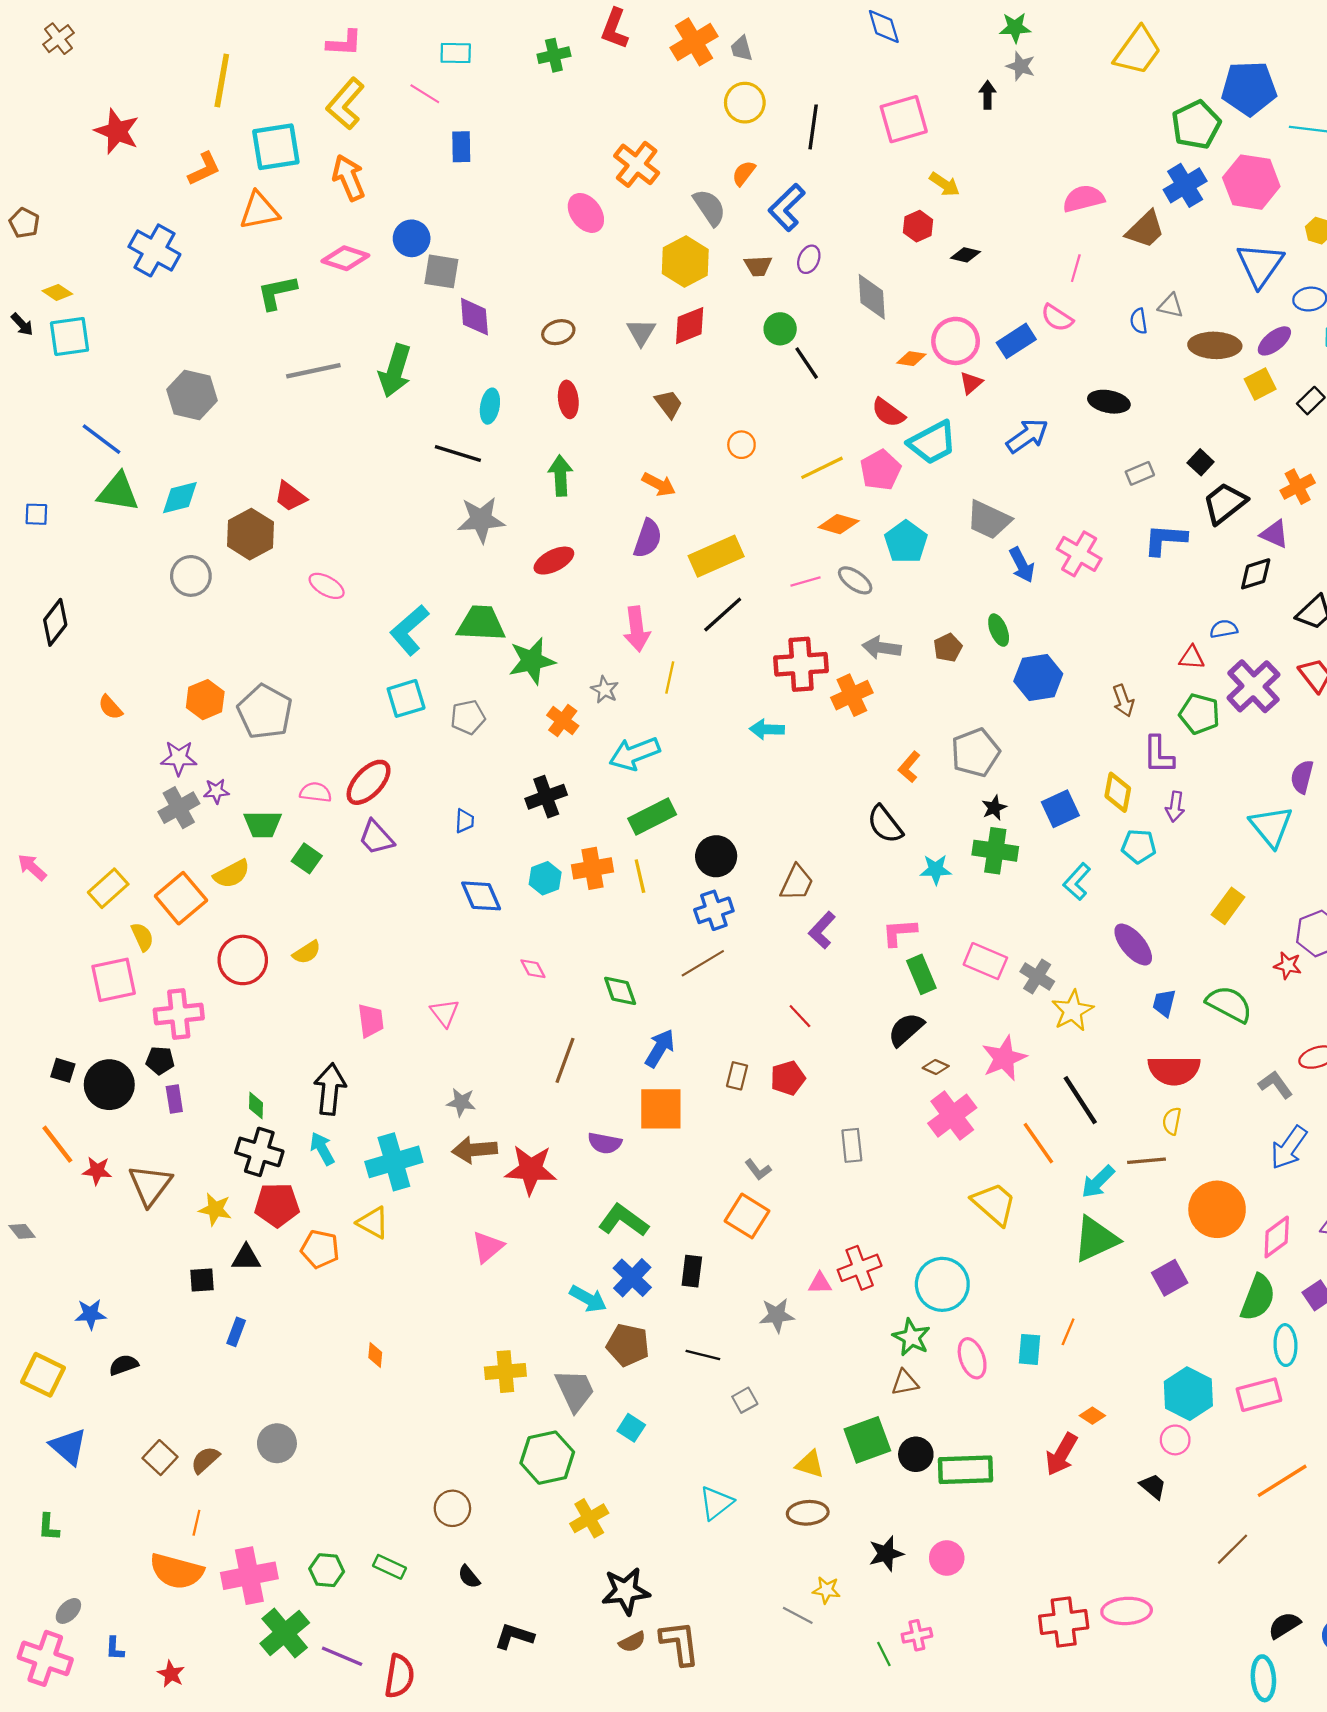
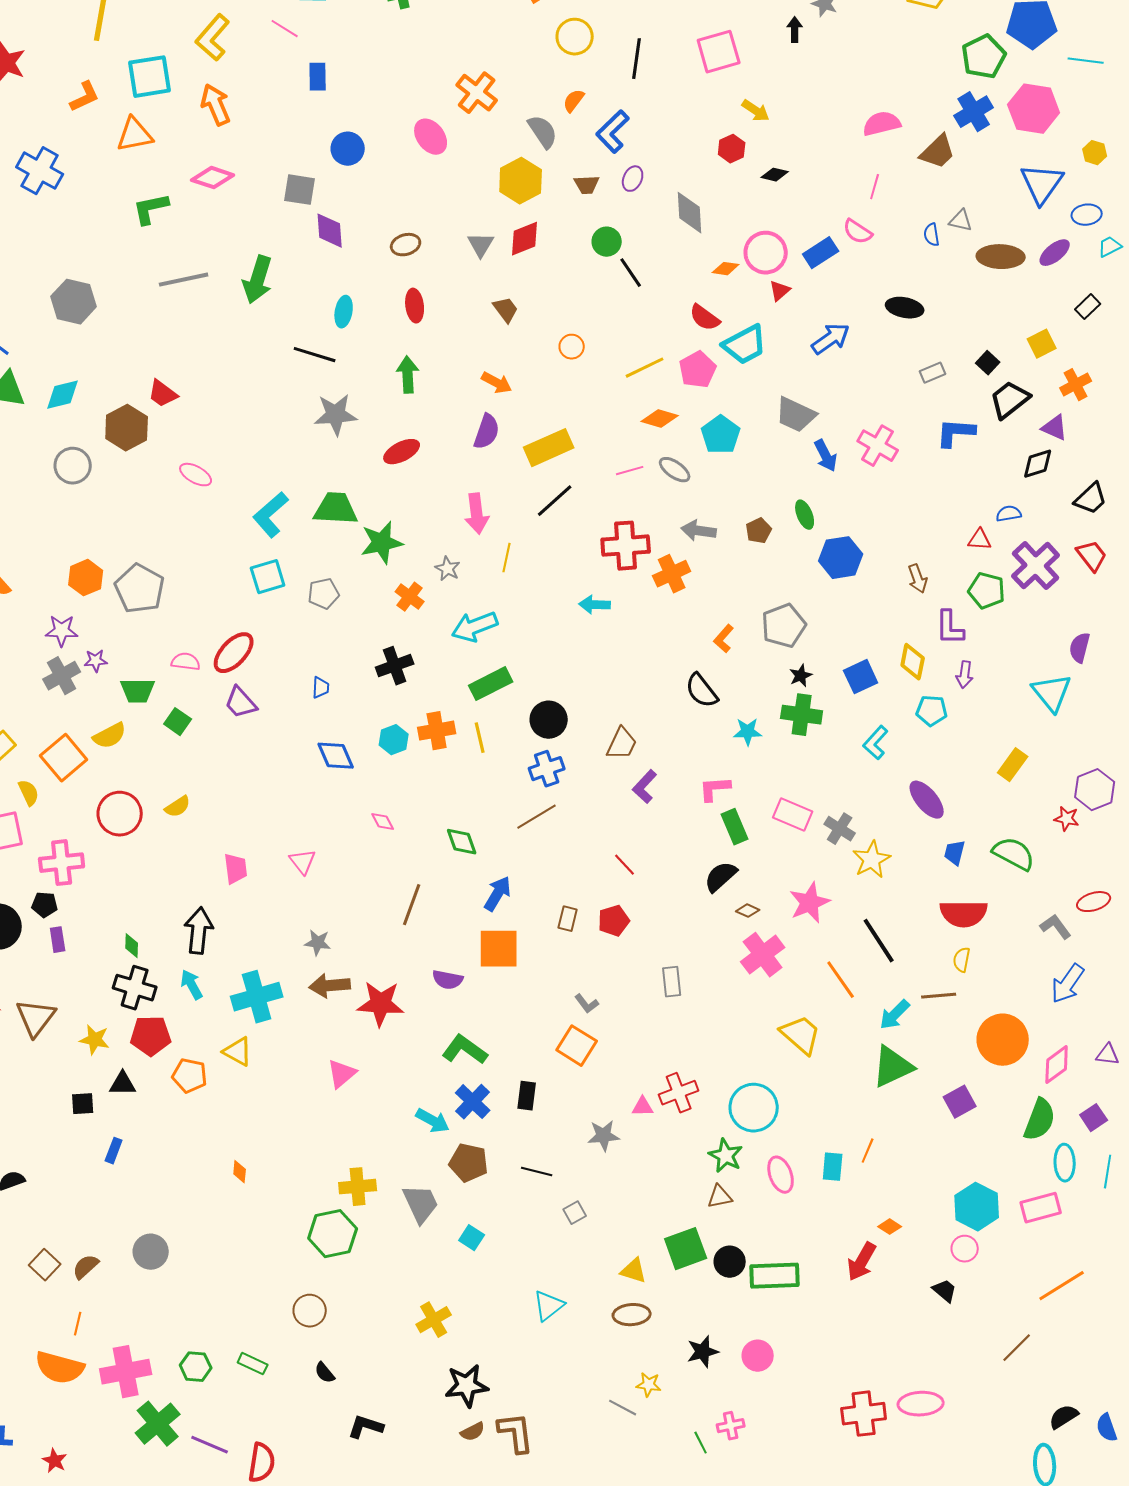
blue circle: (412, 238) -> (348, 149), moved
yellow square: (1260, 384) -> (1042, 344), moved
green hexagon: (547, 1458) -> (333, 1234), moved

